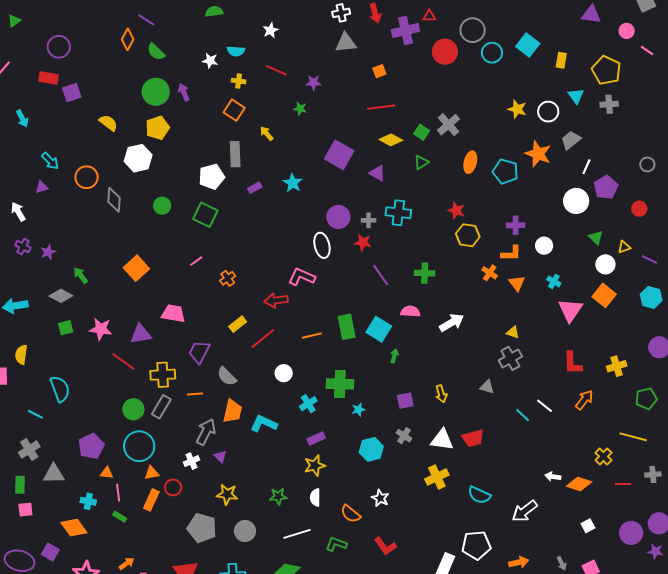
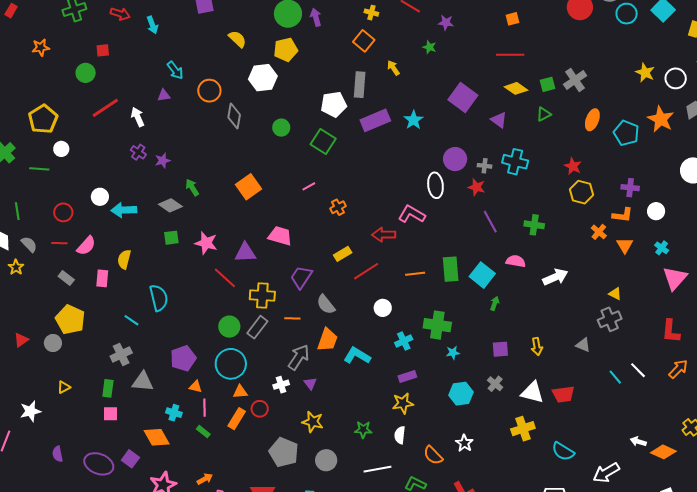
green square: (422, 132) -> (547, 84), turned 35
purple rectangle: (255, 188) -> (375, 120), size x2.0

